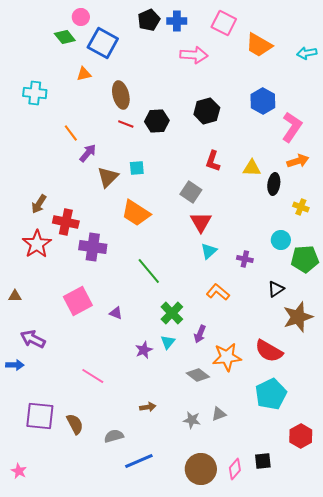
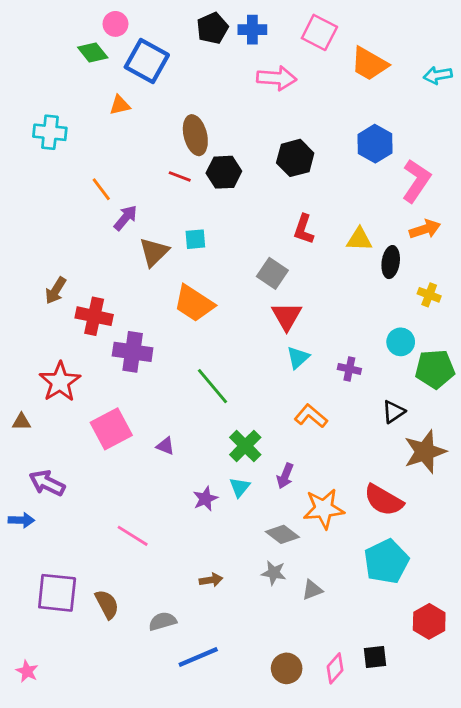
brown ellipse: (121, 95) -> (195, 135), moved
red star: (37, 244) -> (60, 382), moved
gray star: (192, 420) -> (274, 573), moved
brown circle: (201, 469) -> (287, 668), size x0.7

